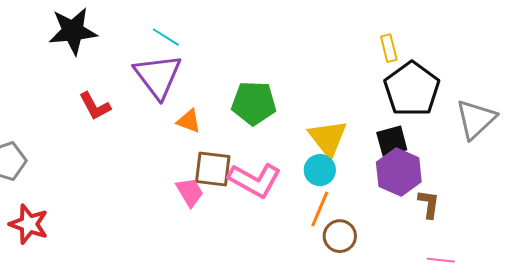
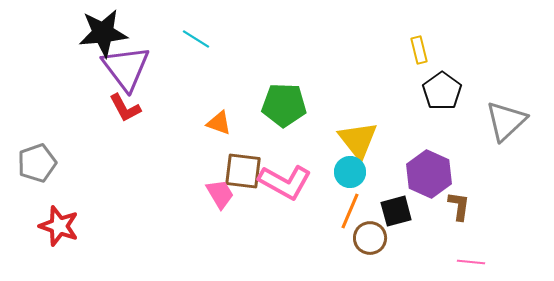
purple triangle: (158, 76) -> (126, 68), moved
black pentagon: (412, 89) -> (442, 91), size x0.7
black square: (392, 141) -> (396, 211), moved

